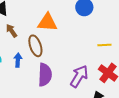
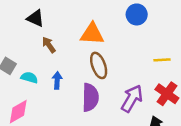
brown ellipse: (35, 46) -> (99, 65), moved

